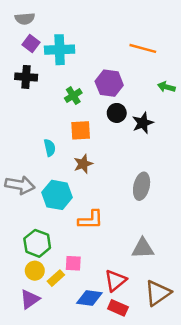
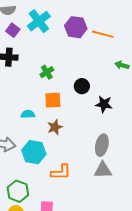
cyan cross: (60, 50) -> (39, 21), moved, turned -35
purple hexagon: (109, 83) -> (76, 27), moved
black star: (143, 123) -> (104, 104), moved, turned 30
cyan semicircle: (50, 148) -> (28, 114), turned -80
gray triangle: (143, 248) -> (103, 170), moved

